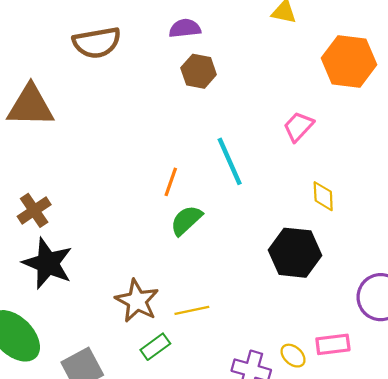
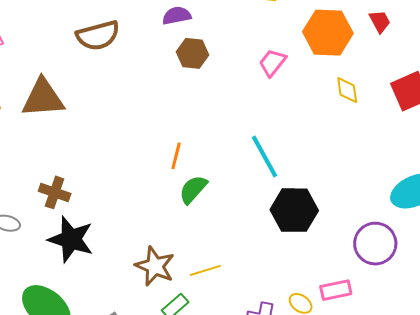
pink trapezoid: (298, 127) -> (272, 63), moved
cyan line: (230, 161) -> (264, 156), moved
yellow diamond: (323, 196) -> (347, 90), moved
brown cross: (34, 210) -> (55, 192), turned -32

